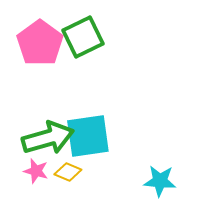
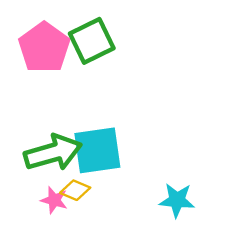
pink star: (36, 171) -> (54, 200), moved

